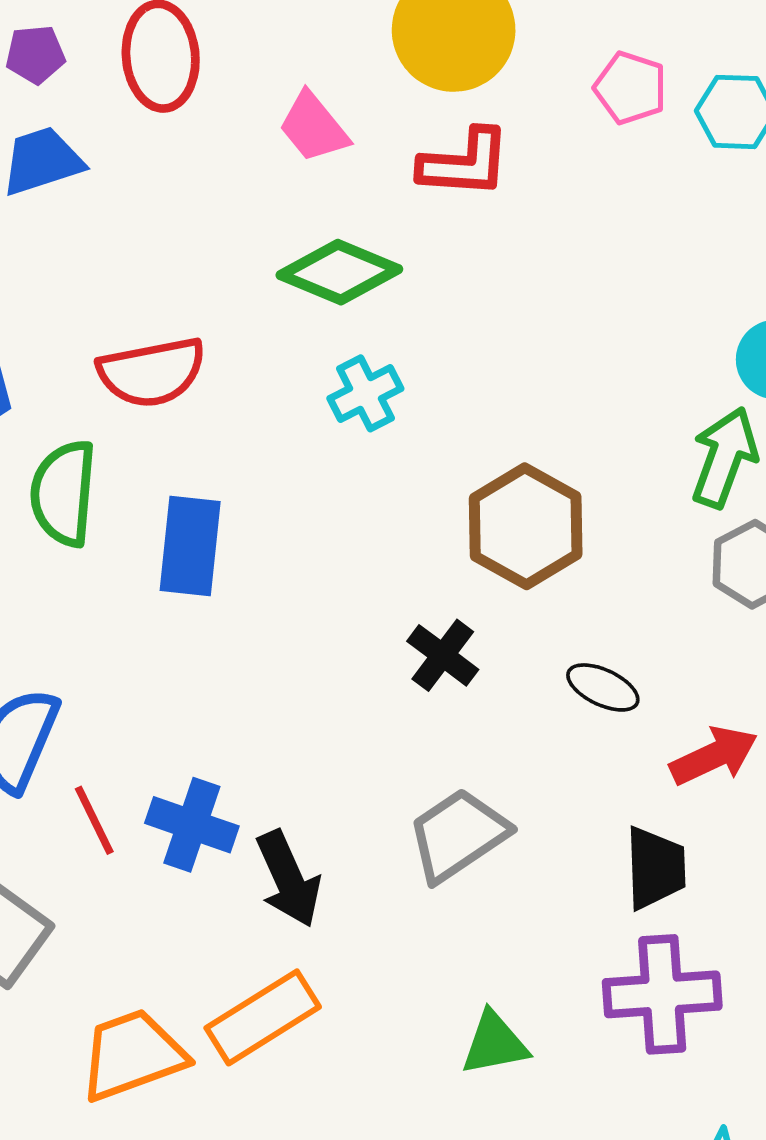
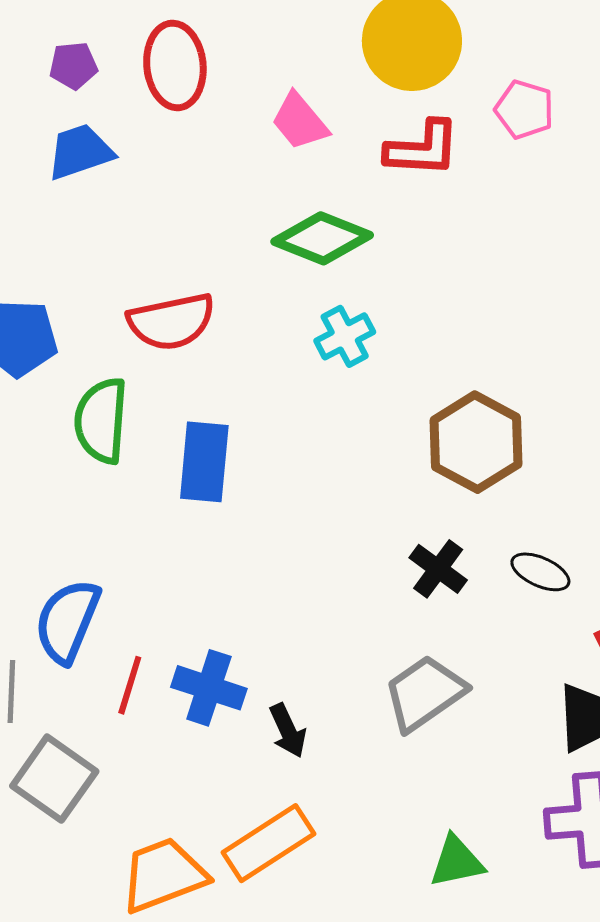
pink pentagon: (631, 88) -> (524, 109), moved
black cross: (443, 655) -> (438, 569), moved
red line: (94, 820) -> (130, 685), turned 44
black arrow: (288, 879) -> (288, 731), size x0.7

